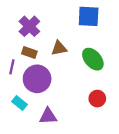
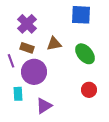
purple line: (12, 67) -> (11, 61), turned -32
cyan rectangle: (20, 103) -> (18, 94), turned 48
purple triangle: (48, 116) -> (44, 106), turned -30

